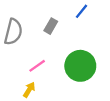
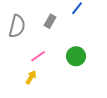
green circle: (80, 66) -> (76, 56), size x0.7

